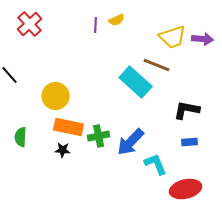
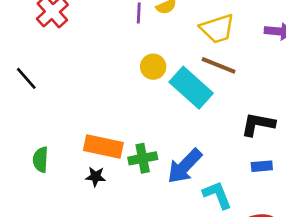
yellow trapezoid: (173, 37) -> (217, 29), moved
yellow circle: (56, 96) -> (153, 67), moved, size x0.7

